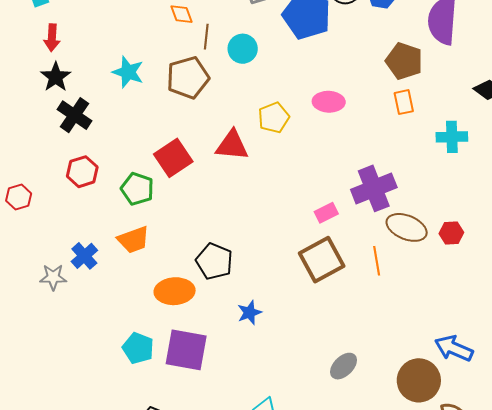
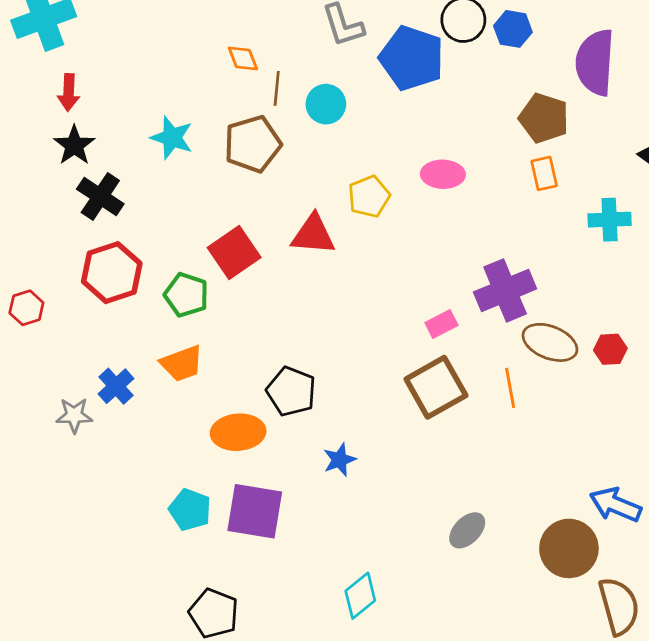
red hexagon: (82, 172) -> (112, 273), size x1.4

